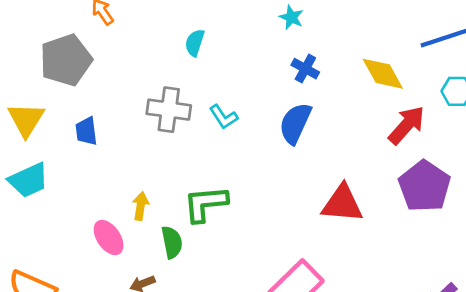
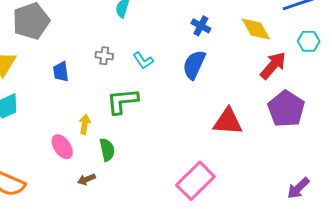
gray cross: (169, 110) -> (104, 56), size x0.6
blue trapezoid: (86, 131) -> (61, 72), moved
green L-shape: (205, 204) -> (122, 101), moved

